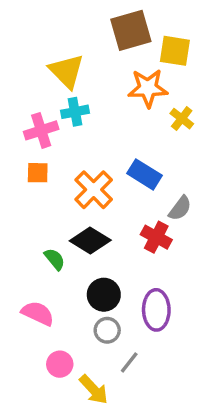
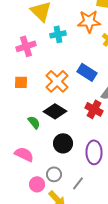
cyan cross: (75, 112) -> (58, 34), moved
orange square: (38, 173) -> (21, 82), moved
gray circle: (107, 330) -> (54, 174), moved

